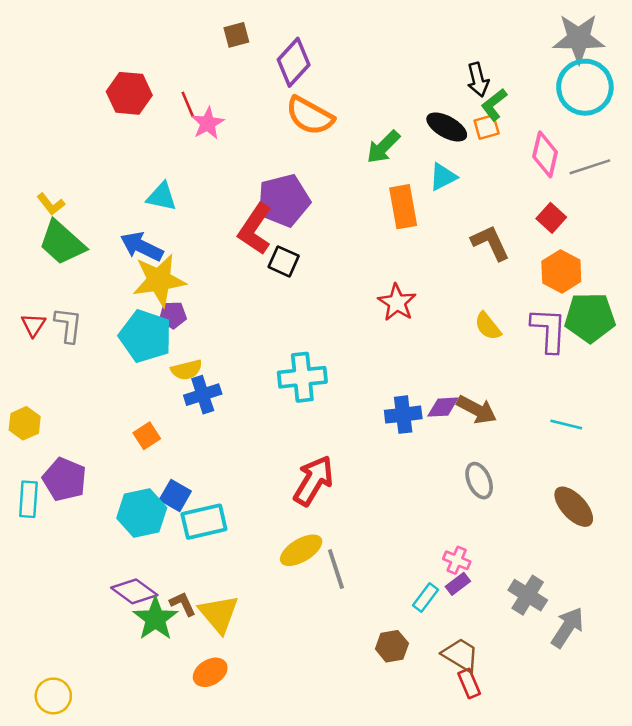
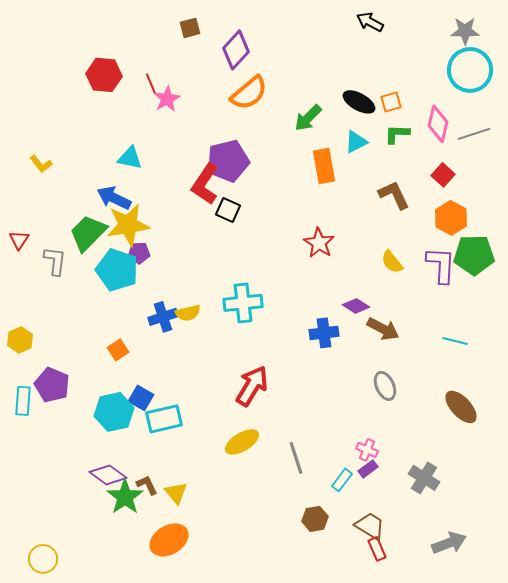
gray star: (579, 39) -> (465, 31), size x0.7
black arrow: (478, 80) -> (370, 22), moved, turned 132
green L-shape: (494, 105) -> (397, 134), moved, turned 40
orange semicircle: (310, 116) -> (249, 93), turned -69
green trapezoid: (62, 243) -> (88, 233), moved, turned 93
red triangle: (33, 325) -> (19, 240), moved
yellow semicircle: (187, 370) -> (188, 313), moved
purple diamond: (443, 407) -> (356, 306), moved, turned 36
gray line: (336, 569) -> (296, 458), moved
yellow triangle: (219, 614) -> (176, 493), size x0.7
gray arrow: (567, 627) -> (449, 543), moved, turned 36
orange ellipse: (210, 672) -> (169, 540), size x1.4

